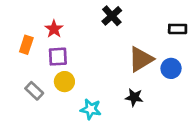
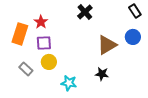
black rectangle: (178, 29) -> (135, 11), moved, turned 56
orange rectangle: (26, 45) -> (20, 34), size x1.5
blue circle: (171, 68) -> (133, 37), moved

